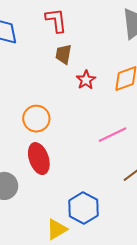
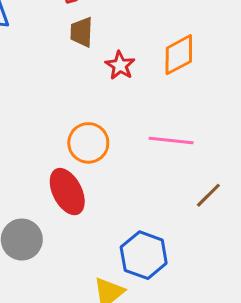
orange circle: (36, 119) -> (88, 143), moved
pink line: (113, 135) -> (171, 141), turned 40

